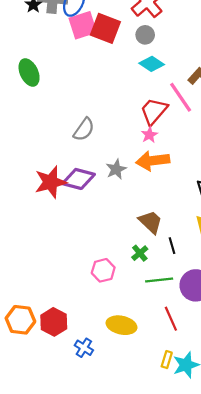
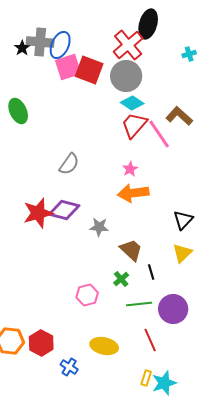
gray circle: (145, 35) -> (126, 76), size x1.8
red trapezoid: (154, 111) -> (134, 125), moved
gray star: (116, 169) -> (99, 227), moved, turned 30

